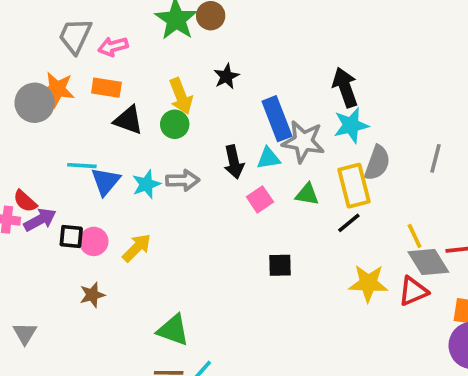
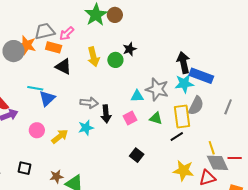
gray trapezoid: (75, 36) -> (45, 31), moved, turned 45
pink arrow: (113, 46) -> (67, 34), moved, turned -35
black star: (226, 76) -> (130, 49), moved
blue rectangle: (277, 119) -> (201, 76), moved, turned -55
green circle: (175, 124) -> (115, 60), moved
black arrow: (234, 162) -> (106, 114), moved
cyan star: (146, 184) -> (86, 128), moved
black square: (71, 237) -> (25, 168), moved
black square: (280, 265) -> (137, 155), turned 32
brown star: (92, 295) -> (56, 176), moved

